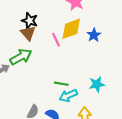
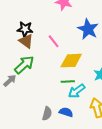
yellow diamond: (71, 29) -> (71, 61), moved, turned 30
blue star: (94, 35) -> (88, 29), size x1.5

